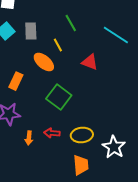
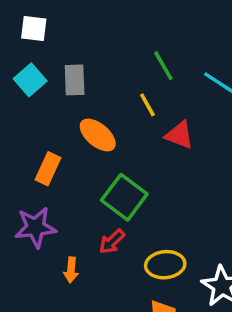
green line: (71, 23) -> (163, 66), moved
yellow line: (58, 45) -> (147, 105), moved
red arrow: (52, 133) -> (112, 242), moved, turned -49

